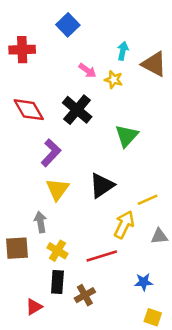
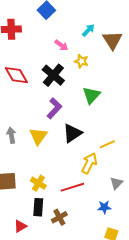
cyan arrow: (123, 51) -> (88, 30), turned 32
brown triangle: (154, 64) -> (112, 40), turned 30
yellow star: (114, 80) -> (81, 61), moved
purple L-shape: (51, 153) -> (54, 108), moved
gray arrow: (40, 222) -> (11, 135), moved
gray triangle: (159, 236) -> (116, 183), moved, turned -40

